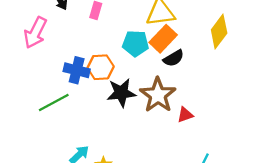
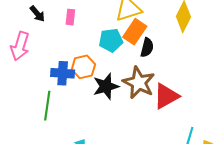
black semicircle: (174, 58) -> (147, 47), turned -36
green line: (54, 103) -> (47, 106), turned -44
red triangle: (185, 115) -> (166, 96), size x1.8

